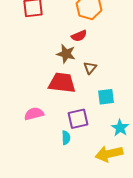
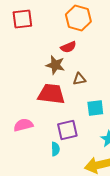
brown triangle: (90, 68) -> (79, 79), turned 40

